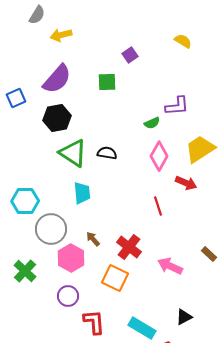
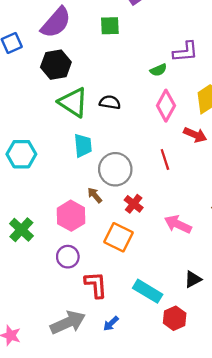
gray circle: (51, 229) -> (115, 169), moved
red cross: (129, 247) -> (134, 204), size x0.7

